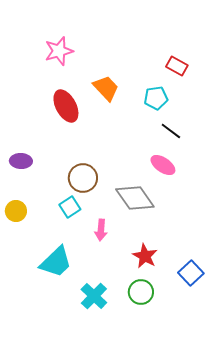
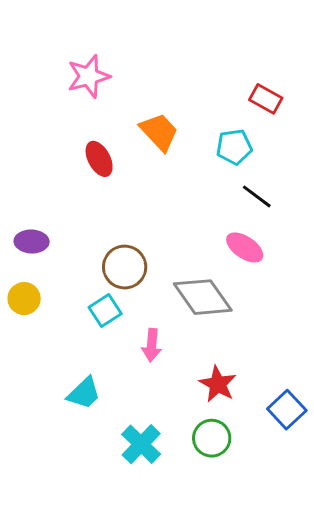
red ellipse: (66, 106) -> (99, 159), size x0.7
yellow circle: (16, 211) -> (24, 299), moved
cyan trapezoid: (56, 262) -> (84, 393), size x0.7

